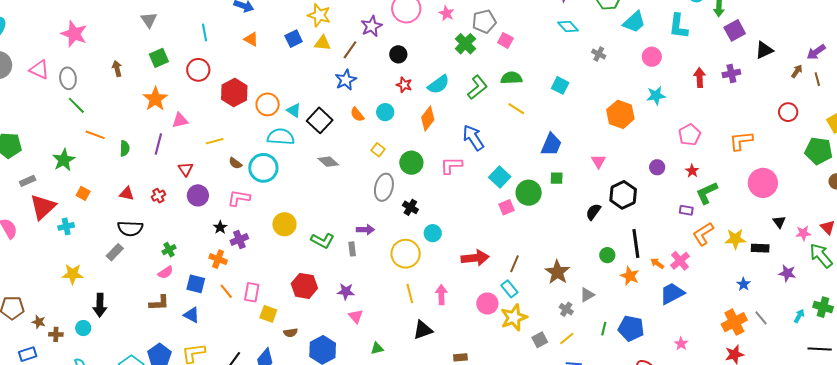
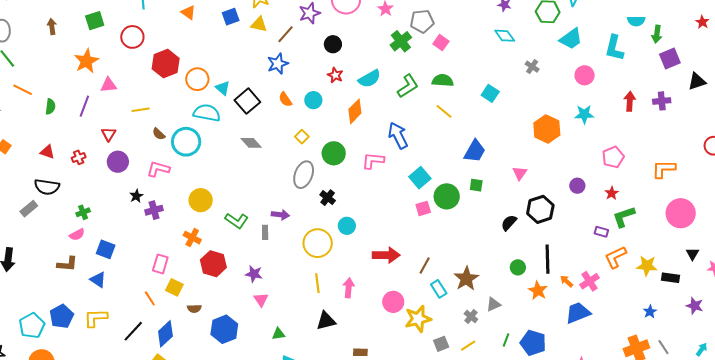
orange cross: (218, 259) -> (192, 238), moved
cyan rectangle: (509, 289) -> (439, 289), moved
orange line: (226, 291) -> (150, 298), moved

